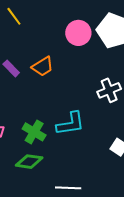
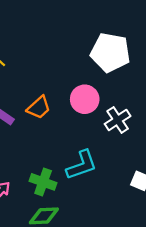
pink circle: (78, 33) -> (85, 99), moved

